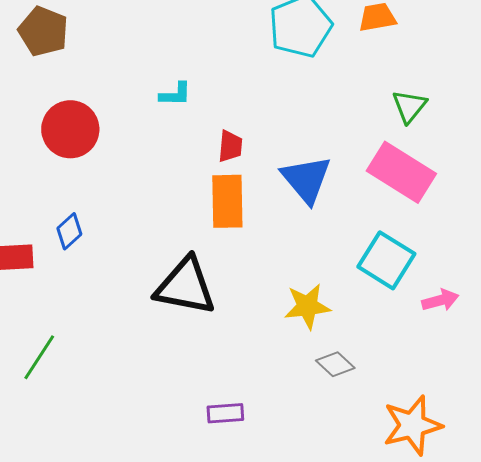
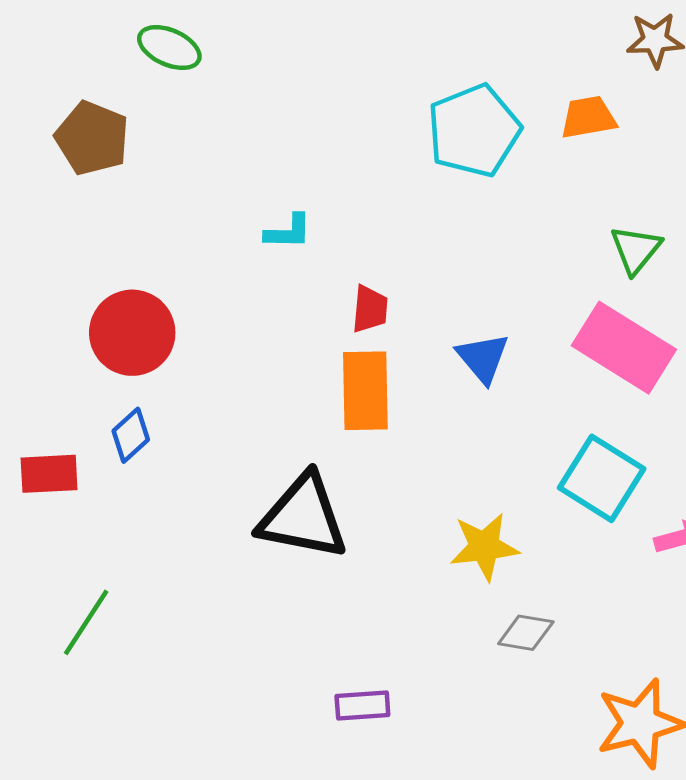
red circle: (70, 129) -> (132, 333), moved
blue triangle: (306, 179) -> (483, 358), size x0.7
gray diamond: (335, 364) -> (526, 633), turned -33

